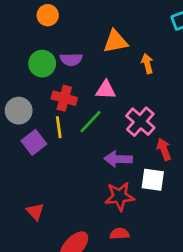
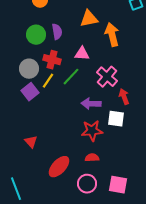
purple semicircle: (71, 59) -> (57, 32), turned -98
orange arrow: (147, 64) -> (112, 35), size x1.6
gray circle: (19, 111) -> (29, 69), moved
yellow line: (59, 127) -> (48, 81), turned 42

